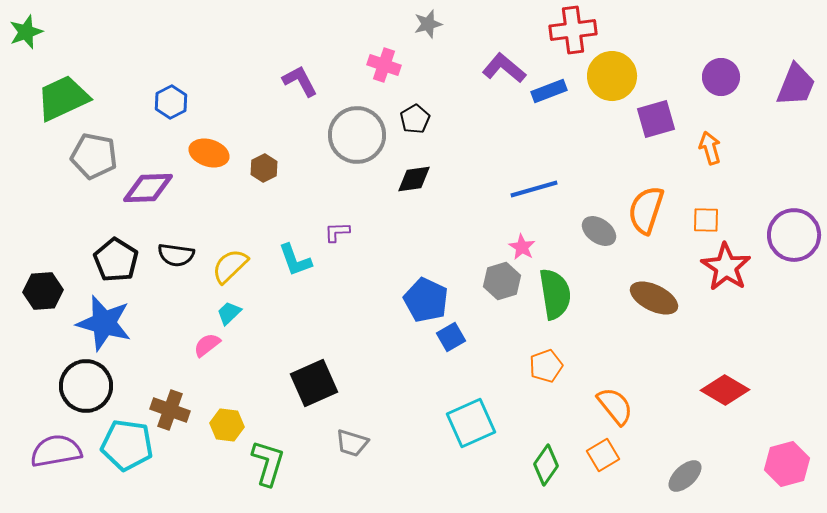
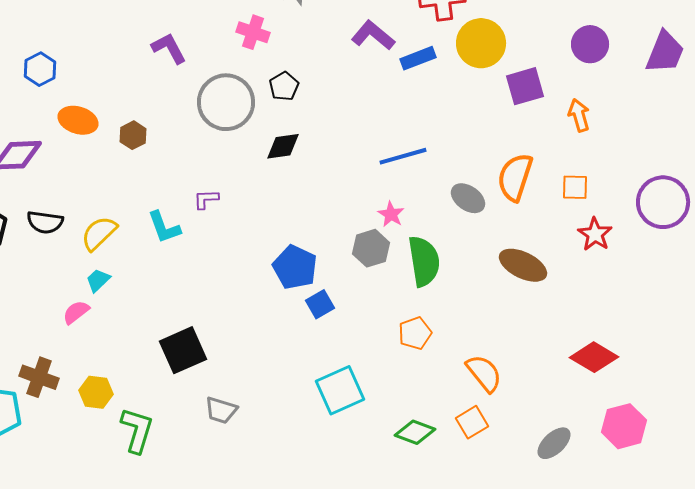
red star: (726, 267) -> (595, 234), size x0.7
pink hexagon: (787, 464) -> (624, 426), moved
green diamond: (546, 465) -> (415, 432), turned 75

